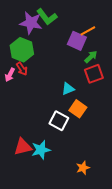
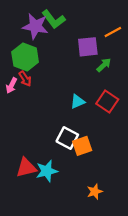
orange line: (88, 31) -> (113, 32), moved
purple square: (77, 41) -> (88, 47), turned -30
red square: (94, 74) -> (107, 101), moved, turned -36
orange square: (78, 109) -> (82, 146), moved, turned 36

